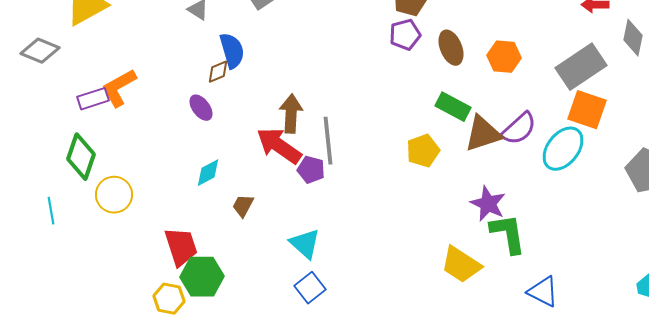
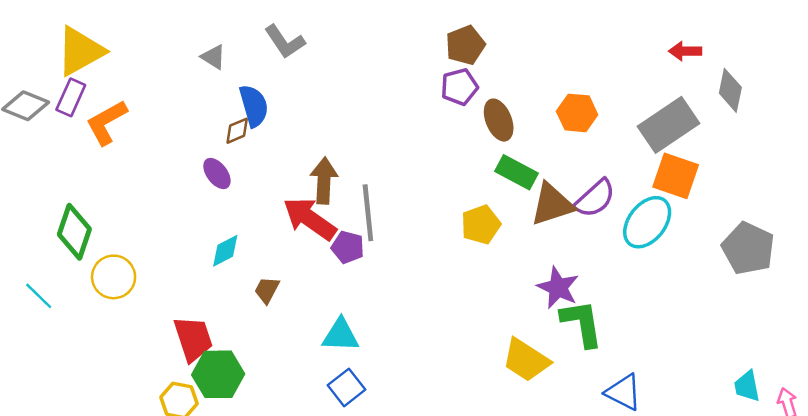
brown ellipse: (451, 48) -> (499, 120), moved
orange L-shape: (119, 88) -> (106, 122), moved
purple rectangle: (93, 99) -> (71, 97), moved, turned -48
cyan line: (51, 211) -> (39, 296), turned -36
cyan triangle: (305, 244) -> (341, 335), turned -40

